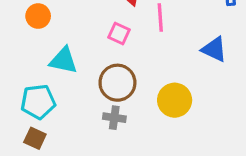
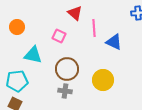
pink square: (119, 33) -> (59, 36), moved
blue triangle: (214, 49) -> (114, 42), moved

